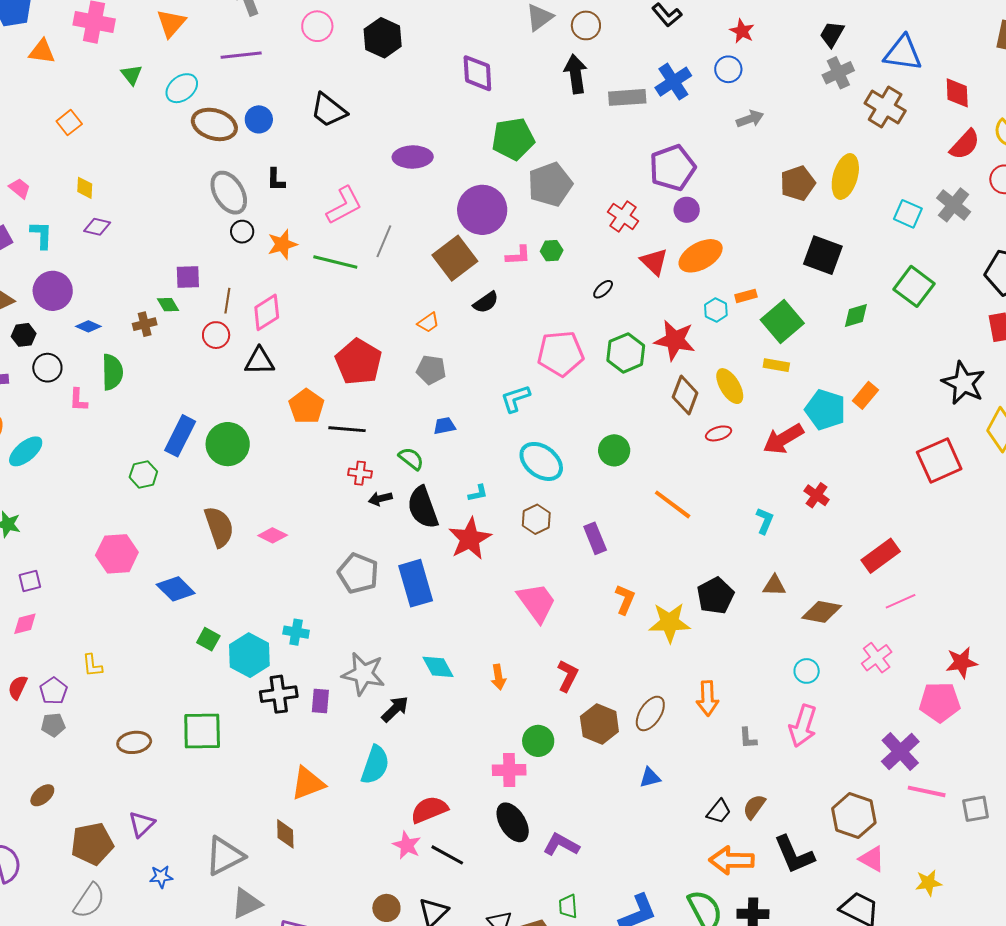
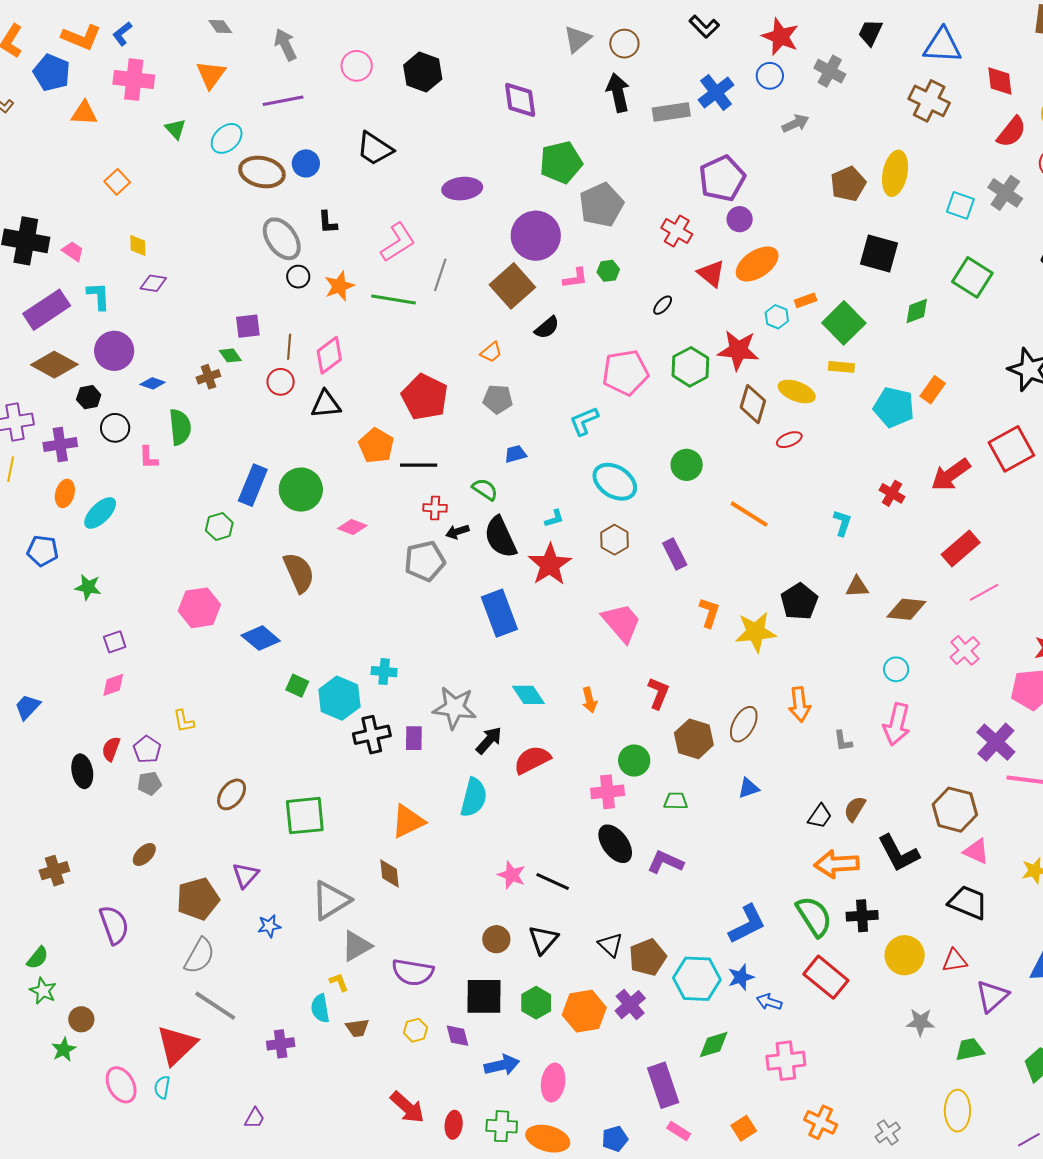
red star: (742, 31) -> (780, 37), size x1.5
gray cross: (838, 73) -> (830, 71), moved, turned -32
yellow ellipse: (730, 386) -> (797, 391), turned -33
red arrow: (783, 439) -> (951, 475), moved
pink diamond: (273, 535) -> (352, 527), moved
gray pentagon: (358, 573) -> (425, 561), moved, turned -30
green square: (202, 731) -> (305, 816), moved
brown ellipse: (134, 742) -> (232, 794), turned -40
red semicircle: (429, 810) -> (532, 760), moved
green trapezoid: (568, 906) -> (676, 801), moved, turned 100

